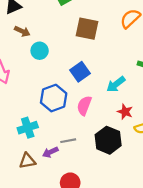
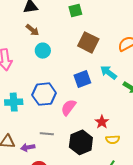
blue square: (80, 72) -> (82, 79), moved
cyan arrow: (116, 84) -> (108, 72), moved, turned 60
cyan cross: (28, 128) -> (14, 102), moved
purple arrow: (50, 152) -> (28, 147), moved

